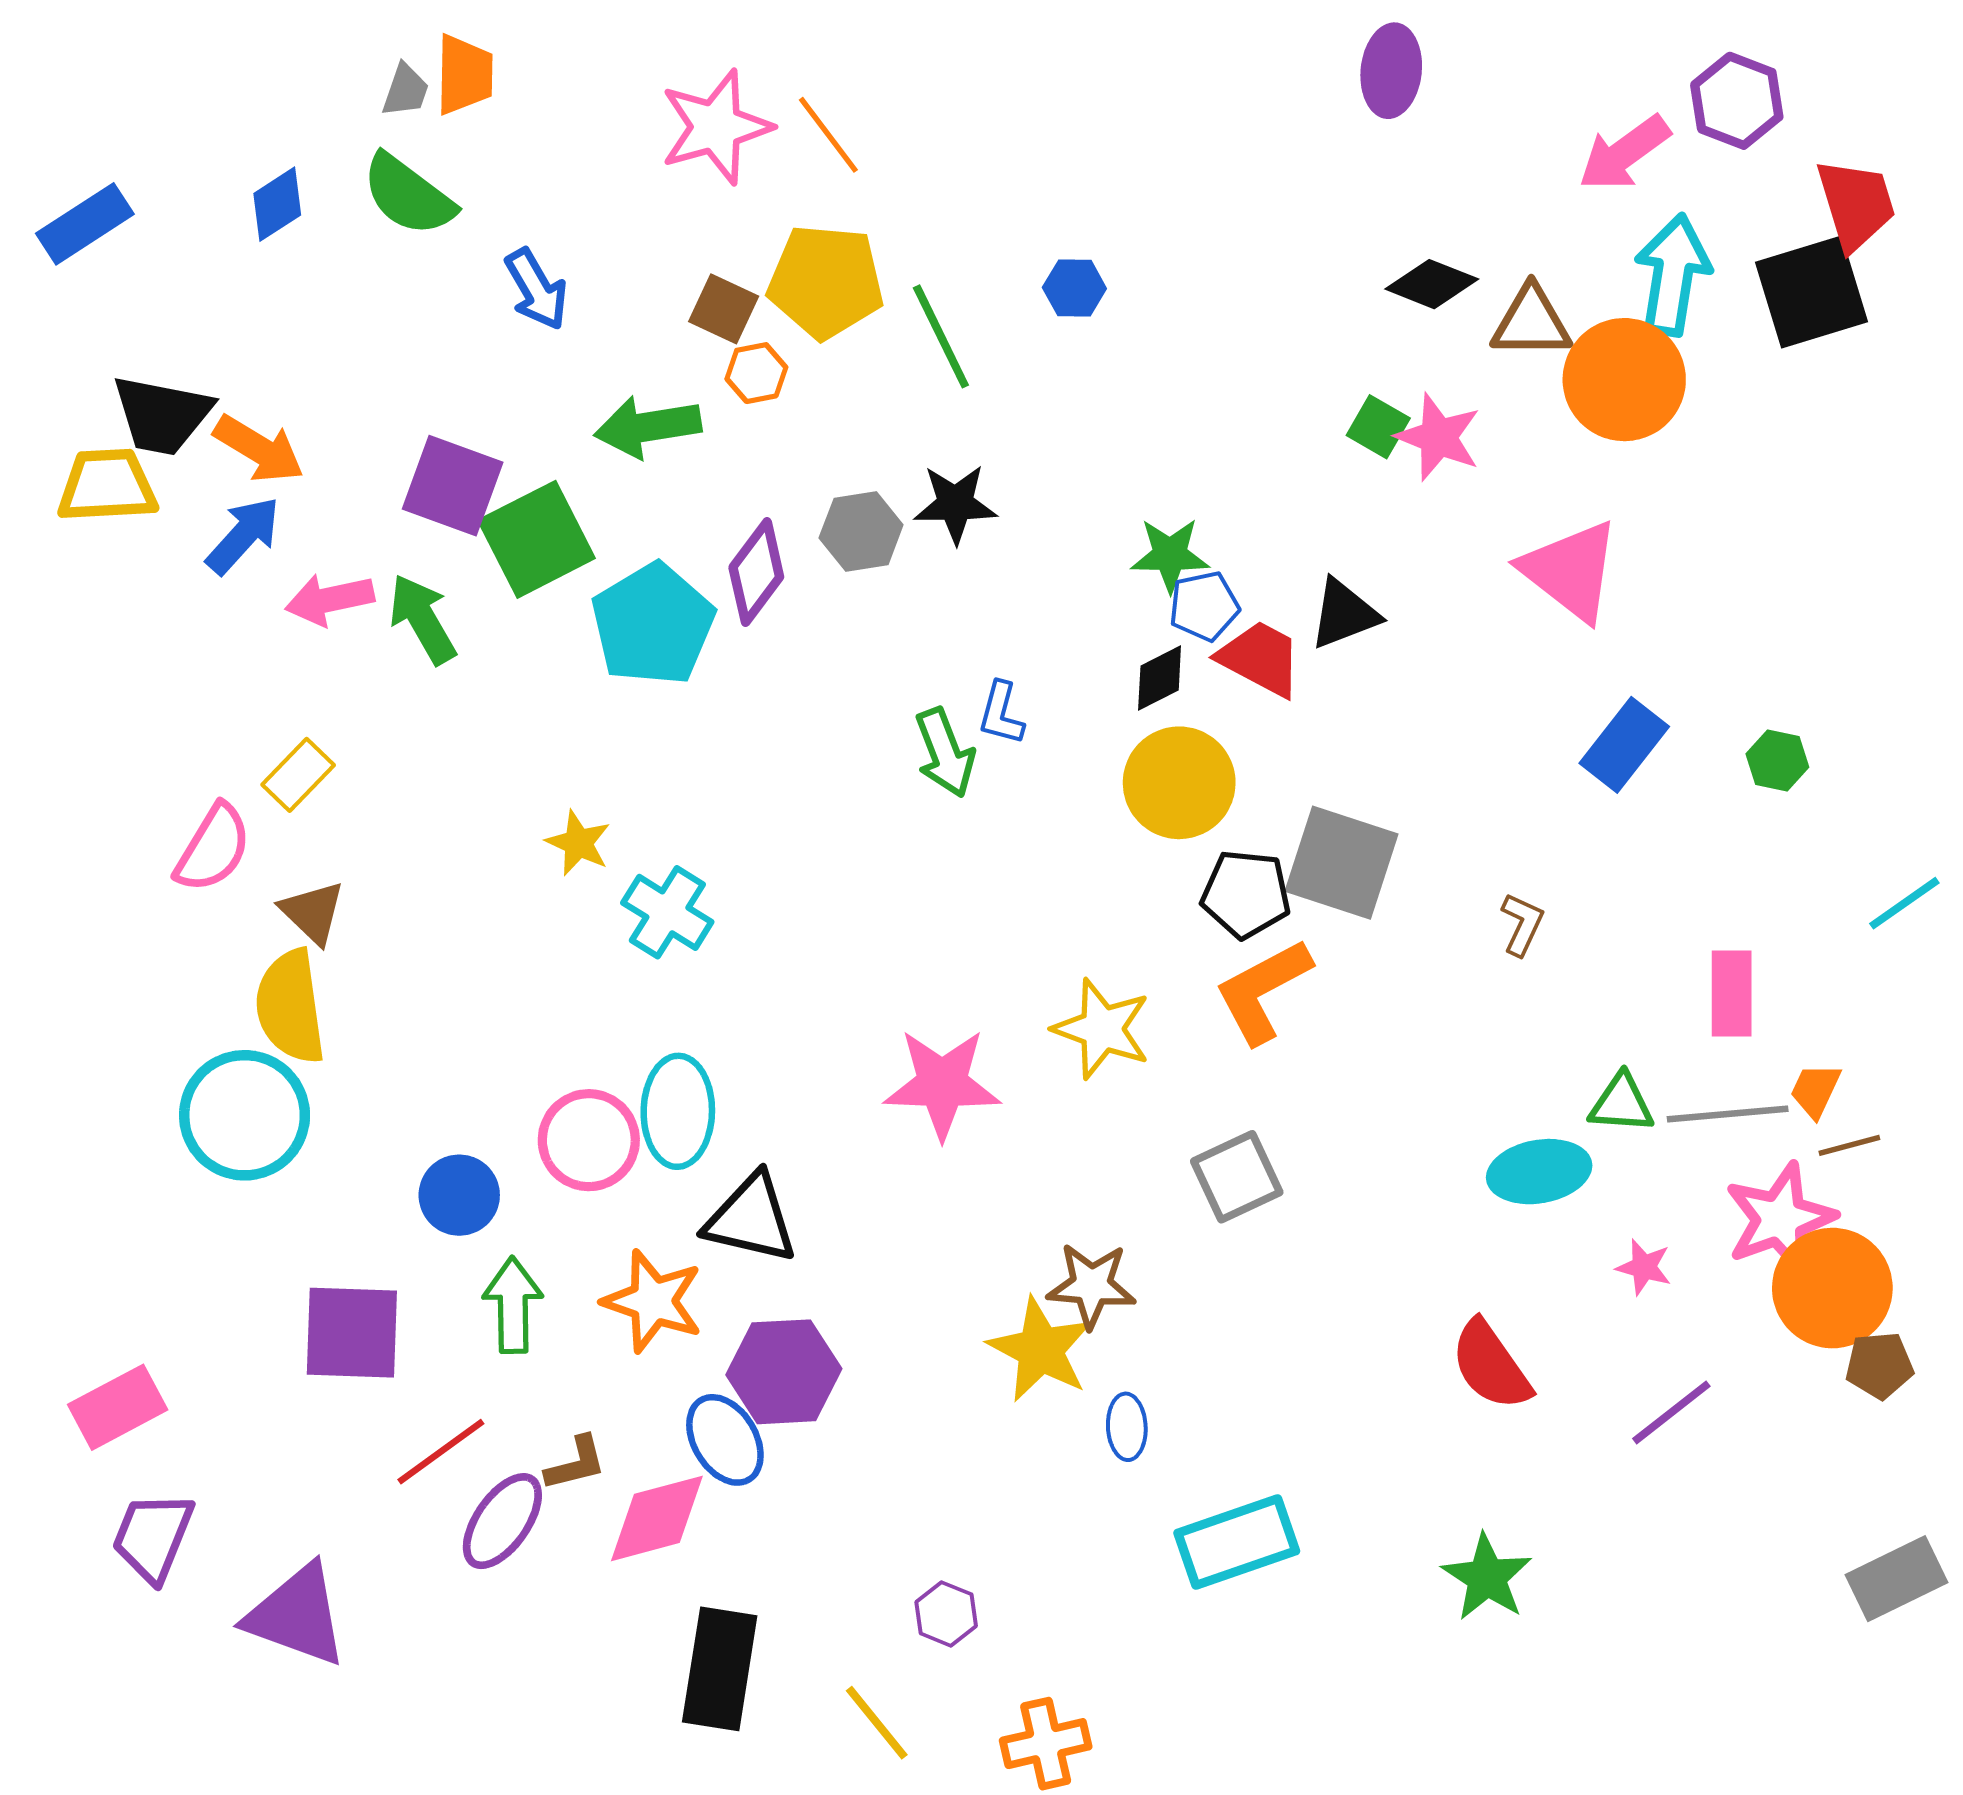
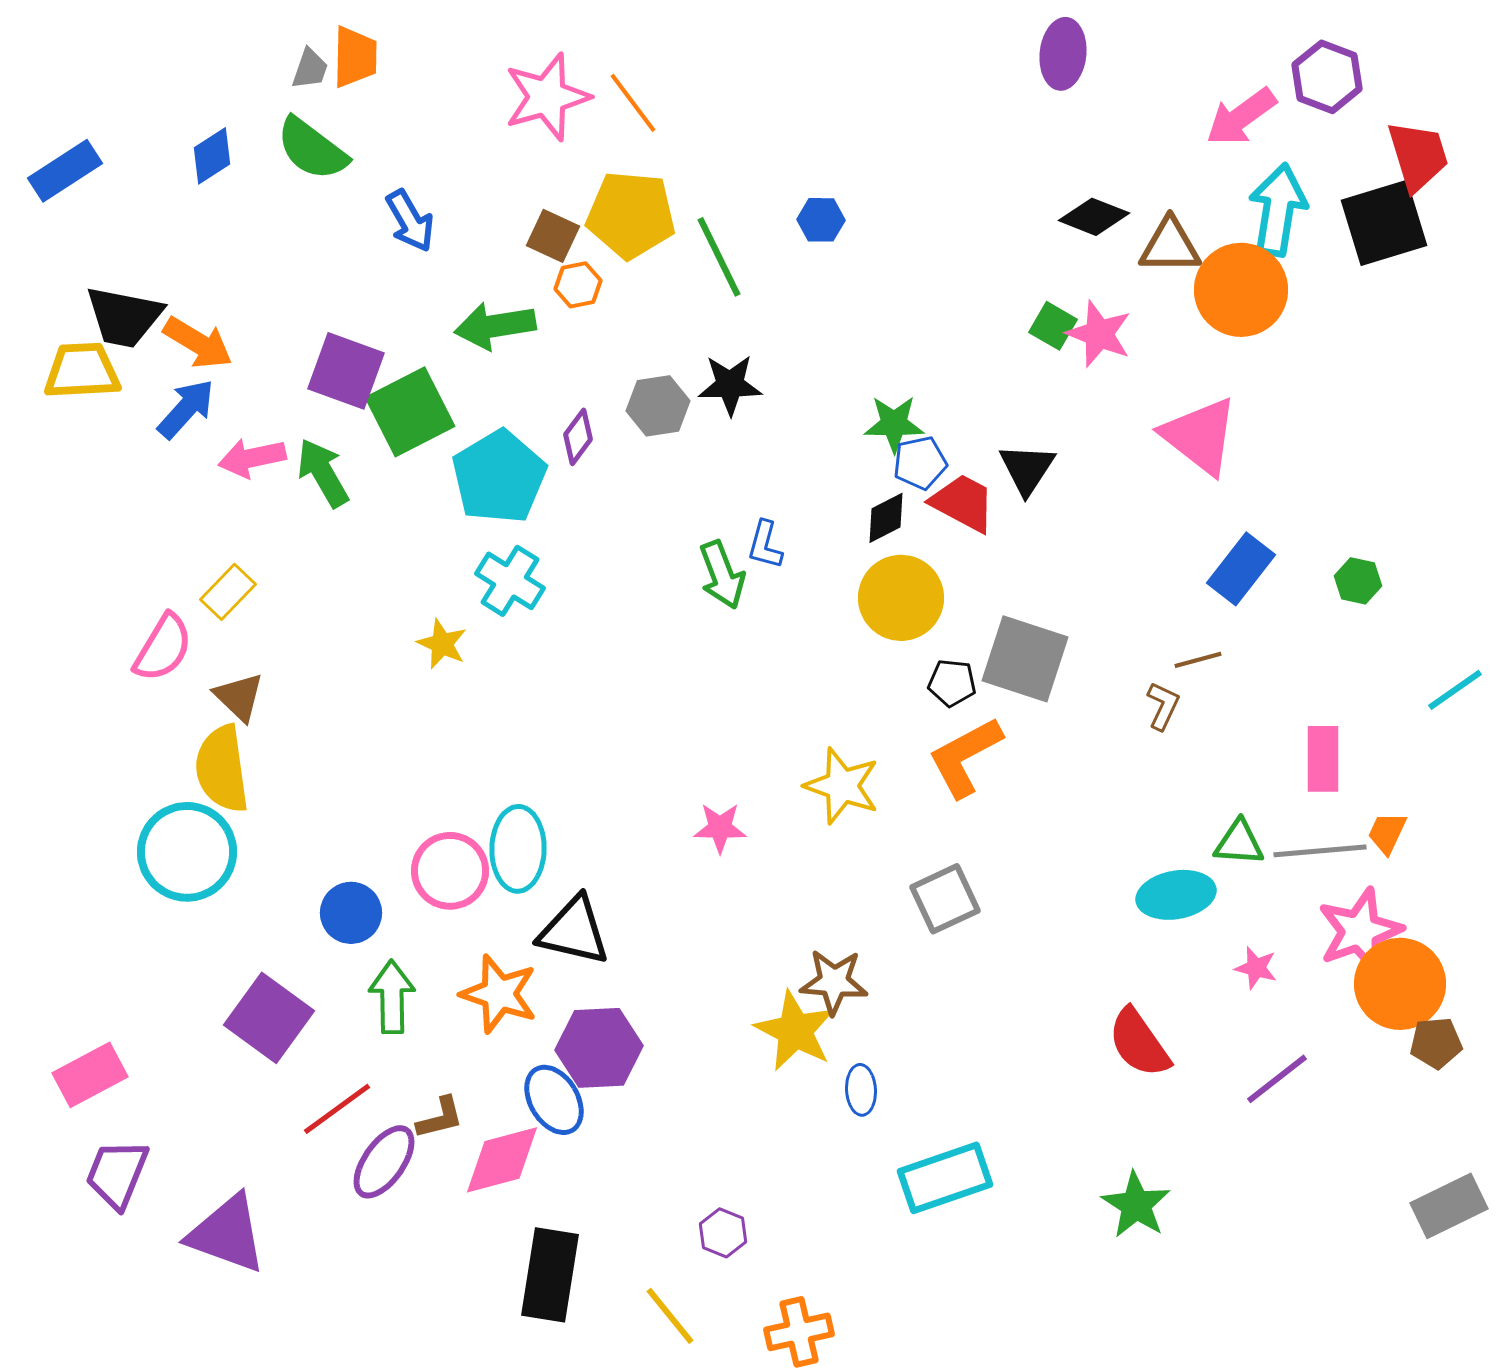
purple diamond: (756, 572) -> (578, 437), size x0.7
black triangle: (1344, 614) -> (1027, 469), turned -36
black pentagon: (1246, 894) -> (952, 683), size x0.7
cyan cross: (667, 912) -> (510, 581), moved
pink star: (942, 1084) -> (720, 828), size x0.6
brown line: (1849, 1145) -> (1198, 660), moved
purple square: (352, 1333) -> (269, 1018), turned 34

